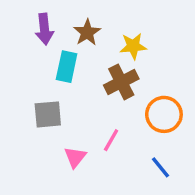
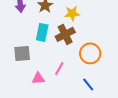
cyan rectangle: (67, 67) -> (42, 32), moved
pink triangle: (75, 157) -> (38, 78), turned 48

